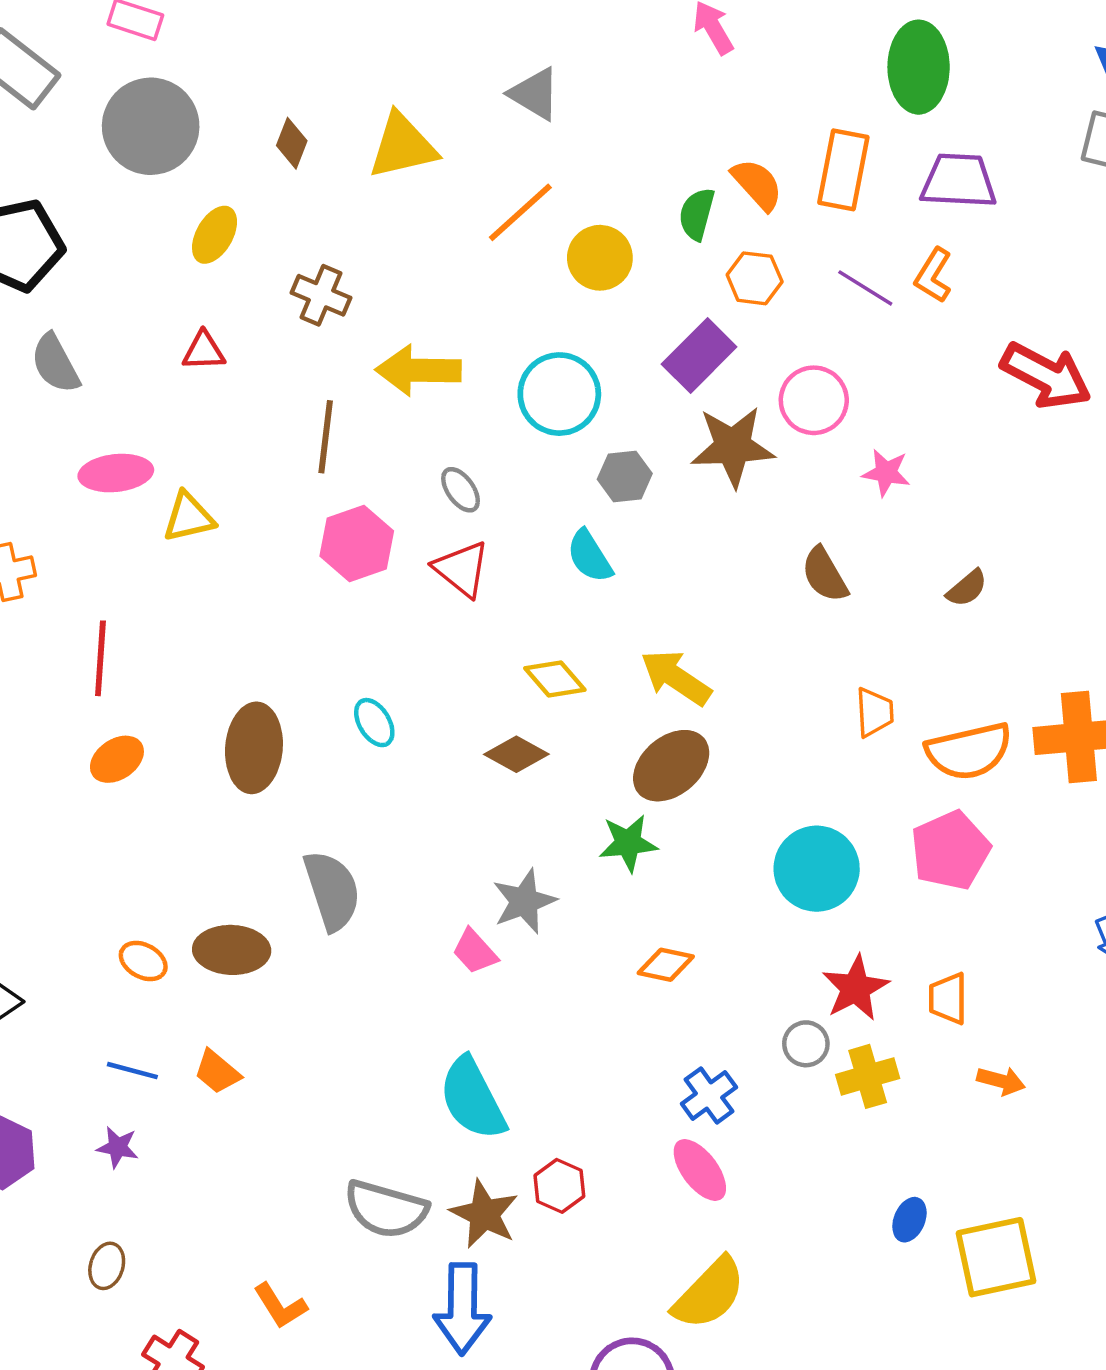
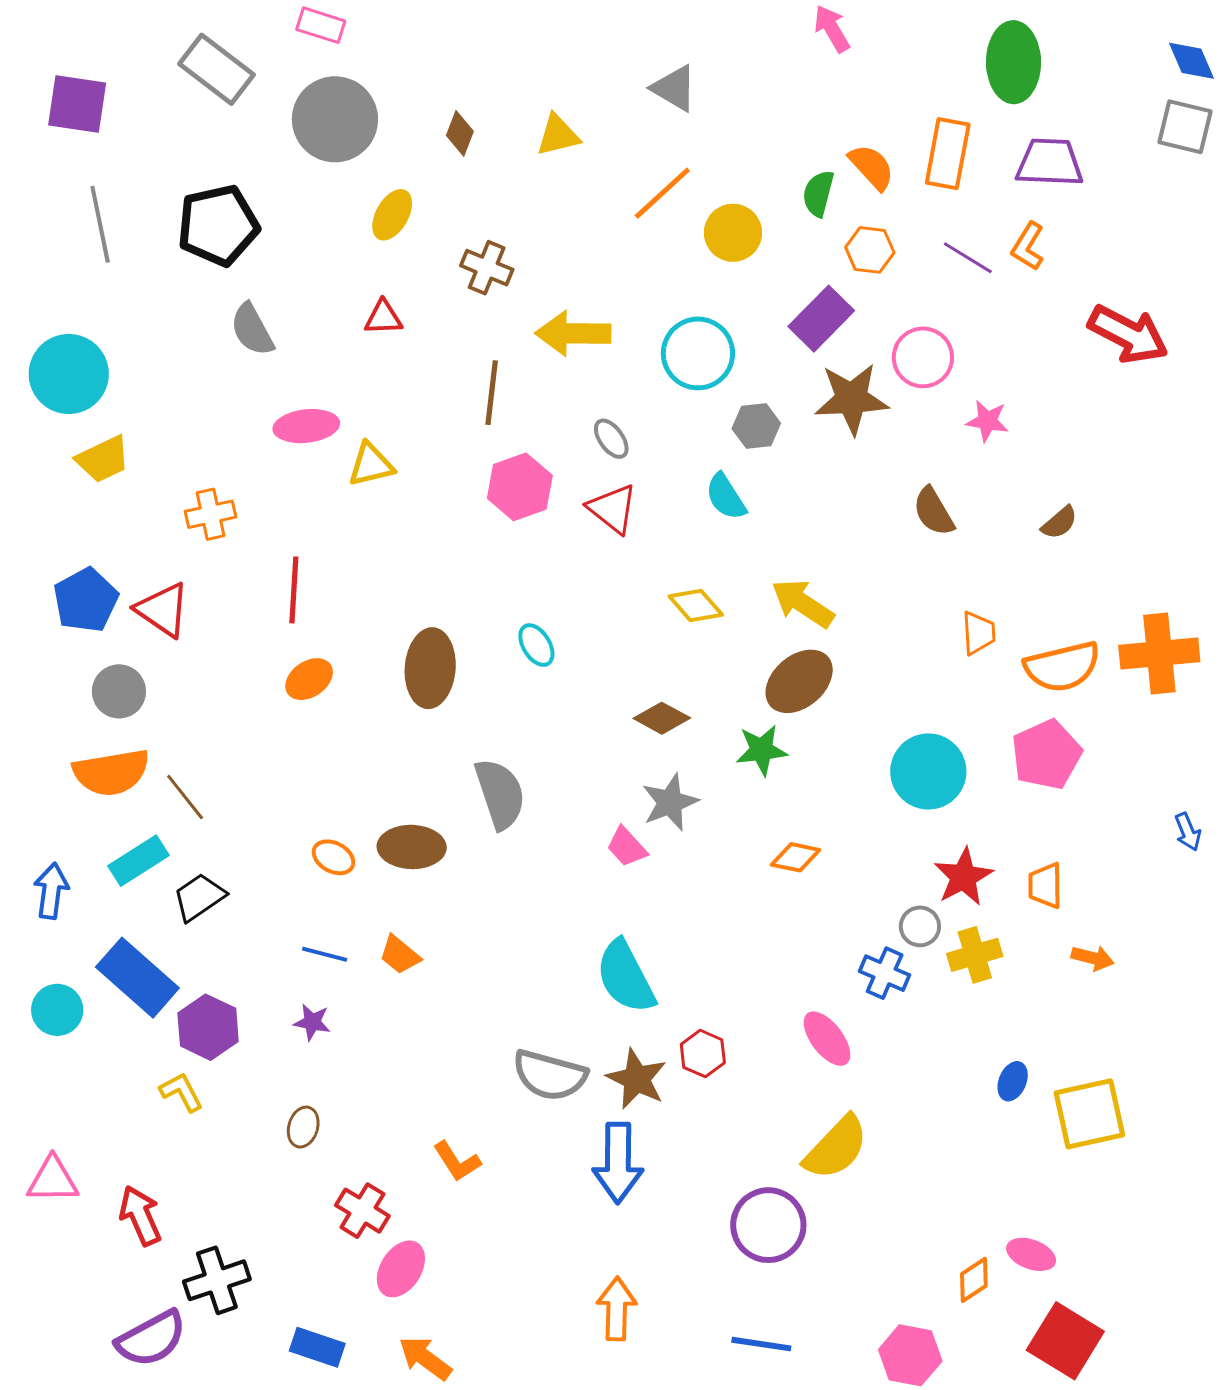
yellow triangle: (403, 146) -> (558, 135), size x0.7
brown diamond: (516, 754) -> (662, 718), moved
blue cross: (709, 1095) -> (885, 973), moved, turned -30

